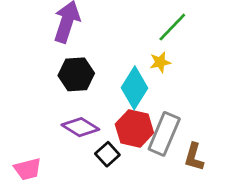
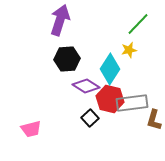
purple diamond: (80, 127) -> (86, 86), moved
gray rectangle: (164, 134) -> (132, 103), turned 60

